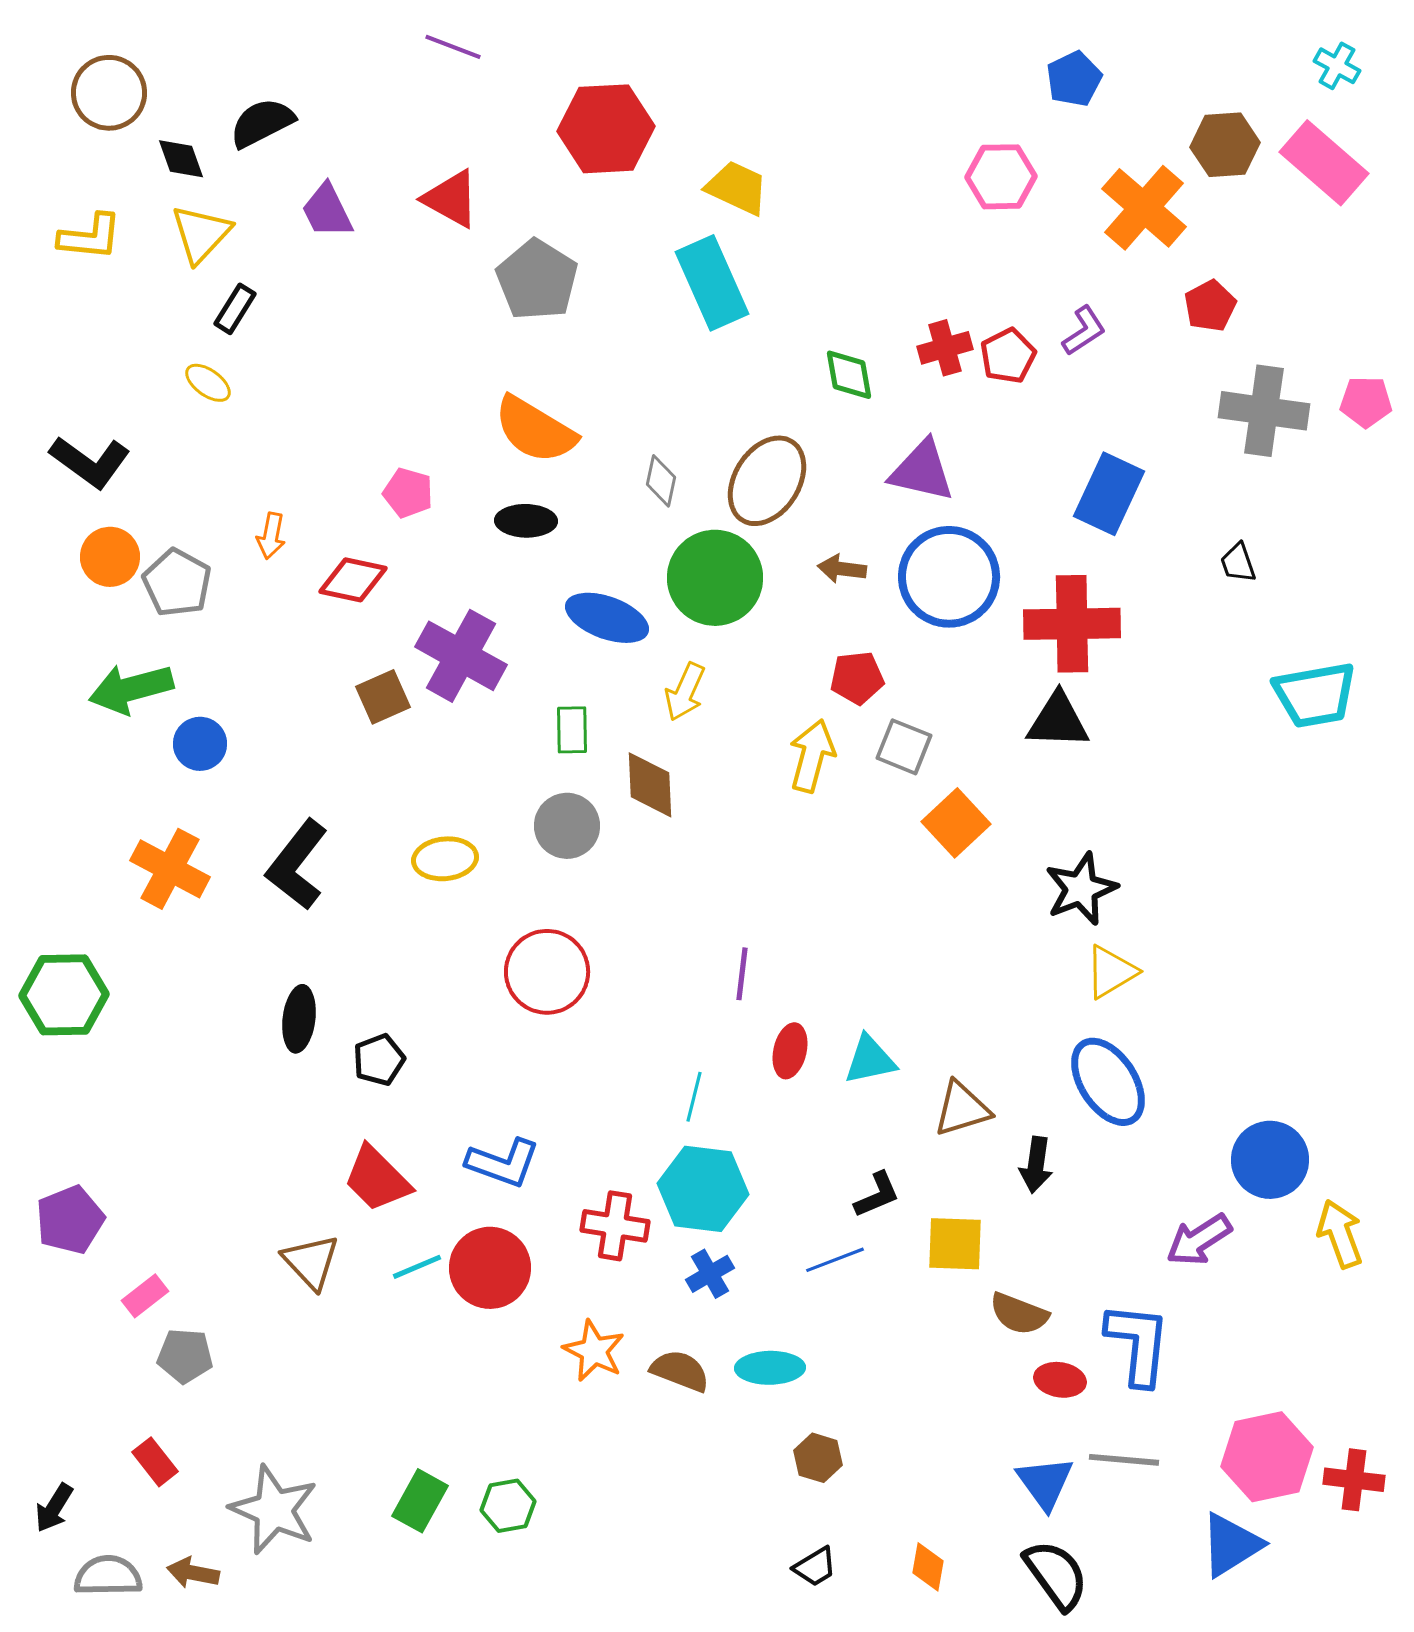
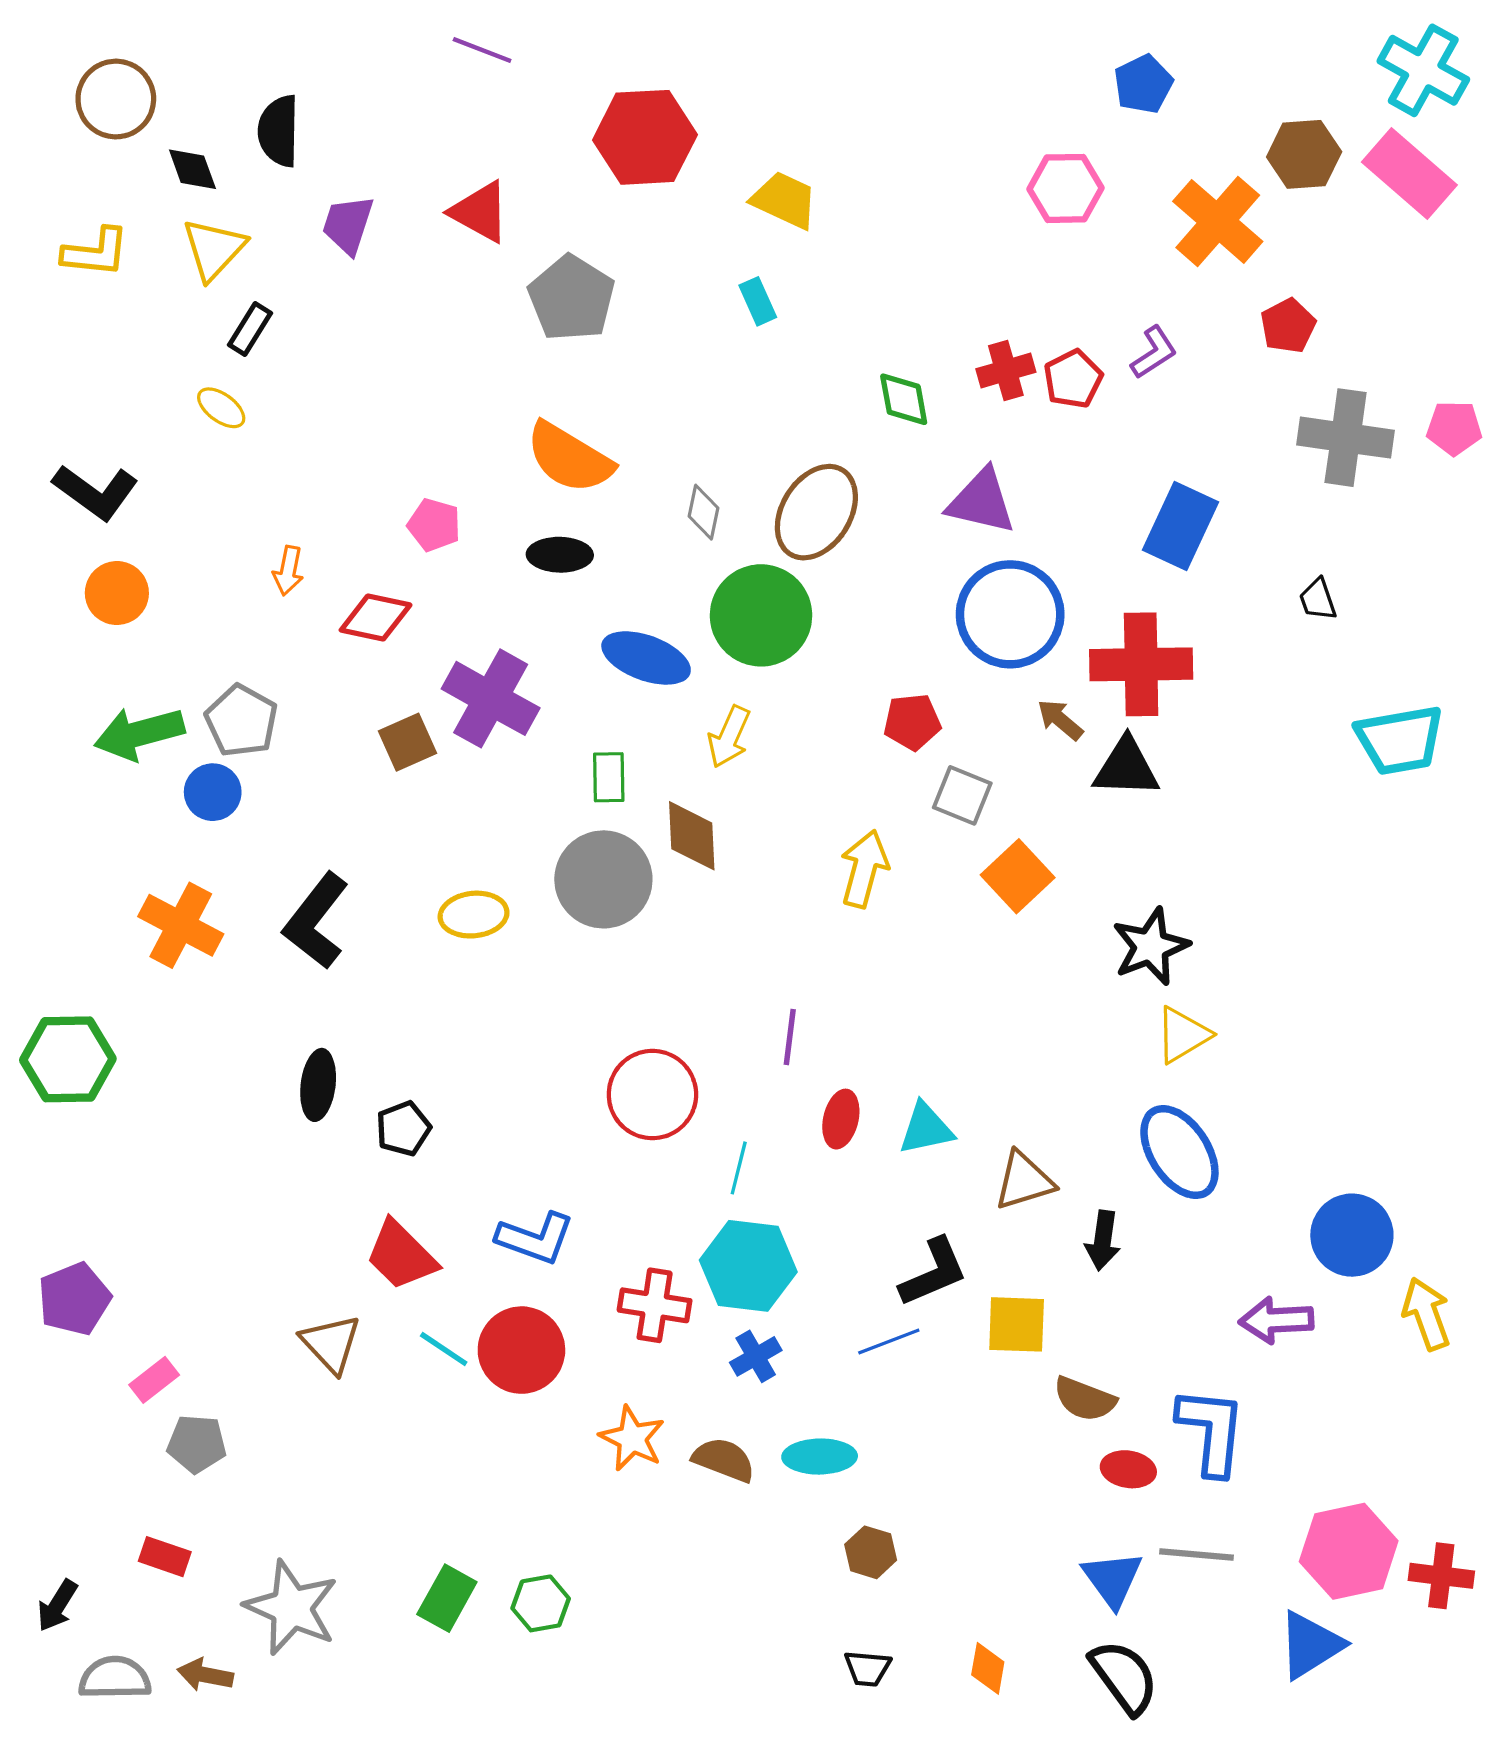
cyan cross: (1337, 66) -> (1423, 70), size x1.8
black semicircle: (262, 123) -> (279, 131), turned -62
purple trapezoid: (327, 211) -> (348, 225), turned 44
cyan rectangle: (712, 283) -> (758, 301), size x0.5
brown arrow: (842, 569) -> (1060, 720), moved, turned 33
gray pentagon: (177, 583) -> (241, 721), moved
yellow arrow: (812, 756) -> (864, 869), moved
gray circle: (567, 826) -> (603, 879), size x1.4
red circle: (547, 972) -> (652, 1095), moved
black L-shape: (877, 1195) -> (933, 1272), size x1.4
purple arrow: (1199, 1240) -> (1276, 1320), turned 30
cyan line: (417, 1267) -> (444, 1349), turned 57
red rectangle: (155, 1462) -> (165, 1557), turned -33
black trapezoid: (815, 1567) -> (867, 1668), turned 36

